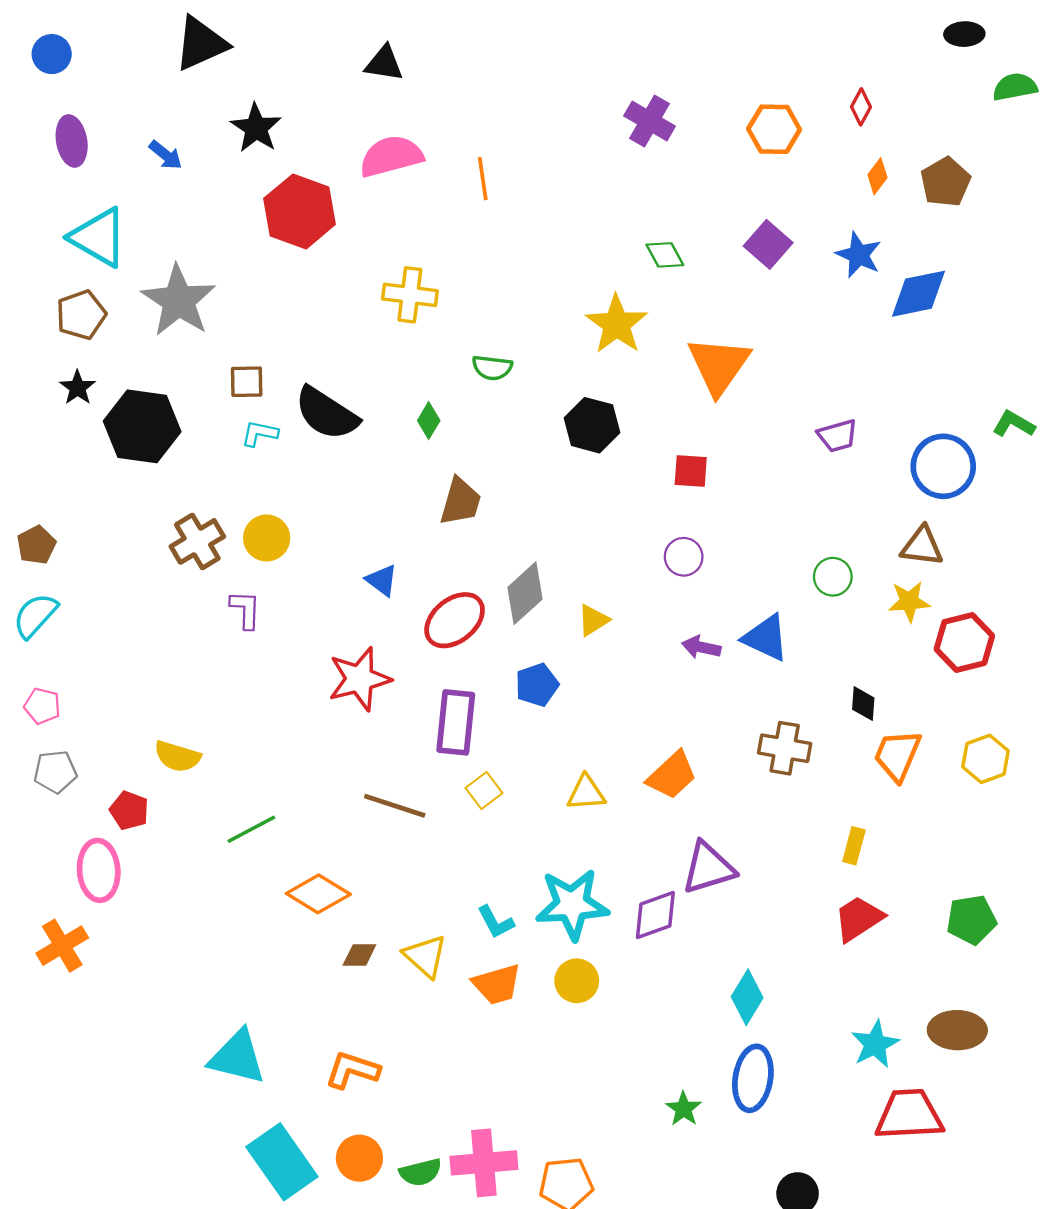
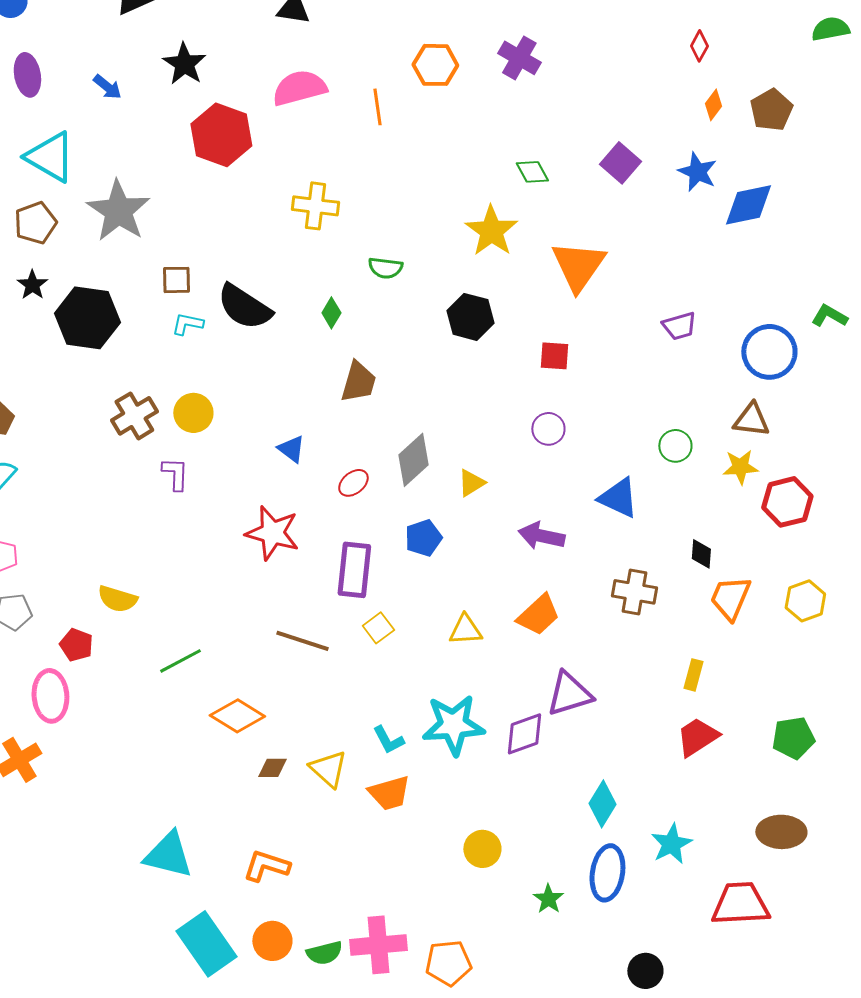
orange hexagon: (774, 129) -> (435, 65), moved
red ellipse: (455, 620) -> (353, 483), size x0.6
purple arrow: (701, 647) -> (541, 536), moved, size x1.4
red star: (359, 679) -> (272, 533), turned 30
yellow circle: (577, 981) -> (482, 849), moved
cyan star: (875, 1044) -> (671, 844), moved

